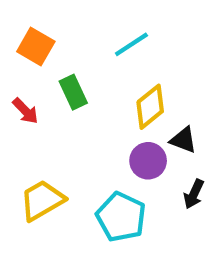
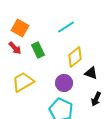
red arrow: (25, 111) -> (15, 48), moved
purple circle: (148, 161) -> (64, 83), moved
yellow trapezoid: (42, 200) -> (23, 82), moved

